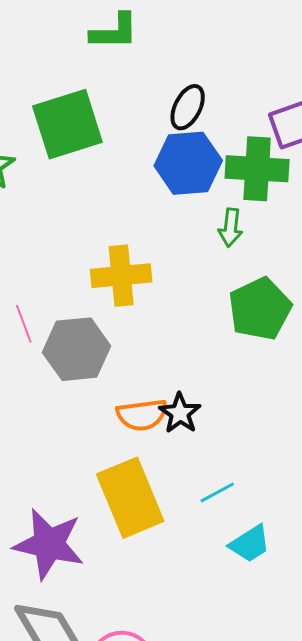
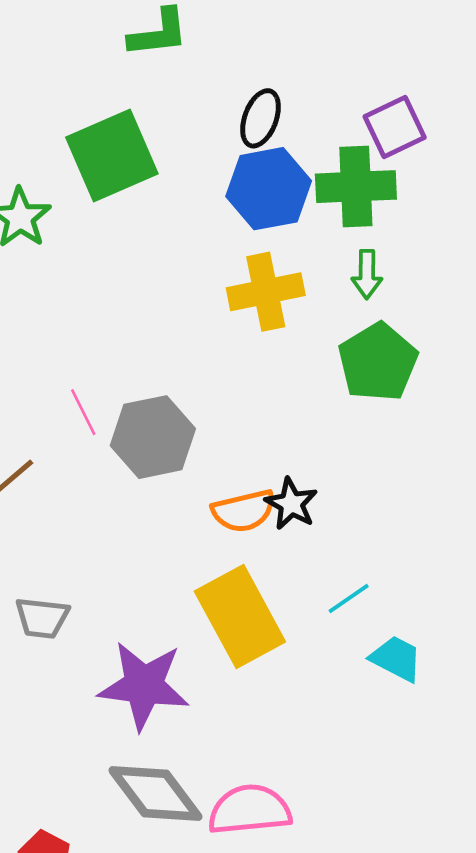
green arrow: (231, 228) -> (367, 274), moved
yellow cross: (121, 276) -> (266, 292), moved
cyan trapezoid: (250, 544) -> (396, 659), turned -114

